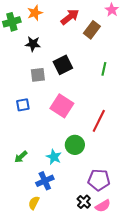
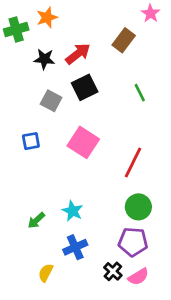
red arrow: (70, 17) -> (78, 54), moved
green line: (104, 69) -> (140, 93), turned -40
gray square: (38, 75) -> (51, 101), turned 35
green circle: (75, 145) -> (138, 207), moved
green arrow: (21, 157) -> (36, 220), moved
blue cross: (45, 181) -> (75, 247), moved

